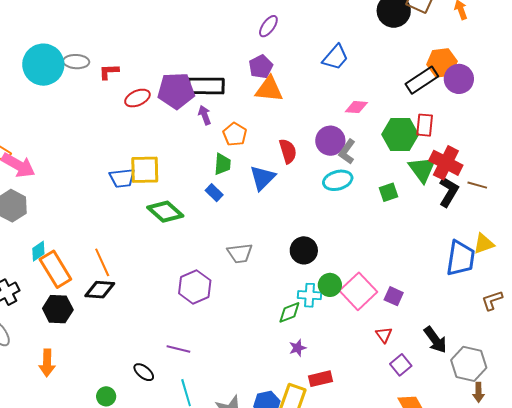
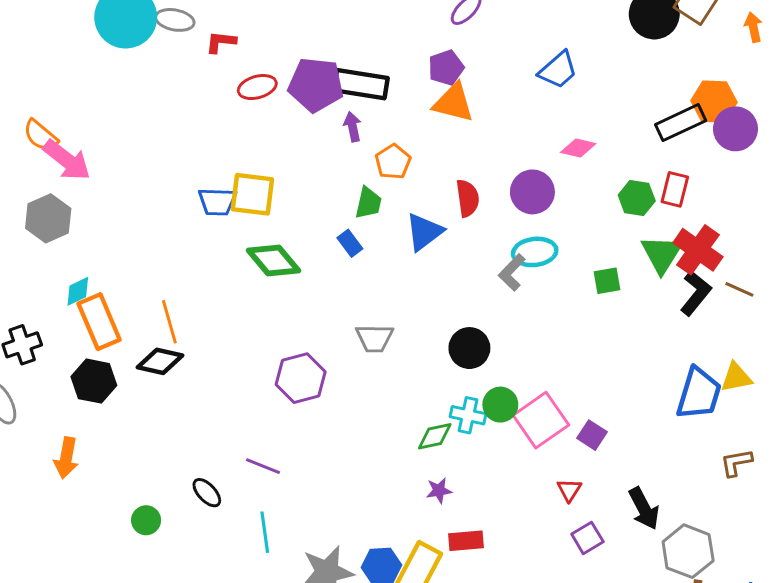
green hexagon: (400, 135) -> (637, 198), size x0.7
gray L-shape: (347, 152) -> (512, 272), moved

